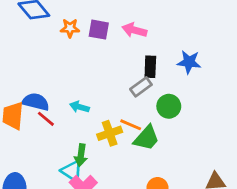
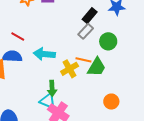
black rectangle: (150, 67) -> (90, 16), turned 49
cyan arrow: (79, 107) -> (44, 54), size x1.5
red line: (46, 119) -> (18, 36), moved

